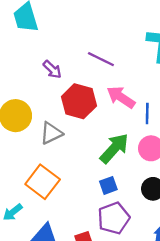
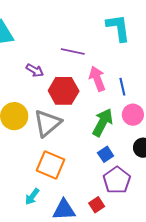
pink arrow: (121, 97) -> (97, 79), turned 50
gray triangle: (51, 133) -> (47, 123), size x1.4

